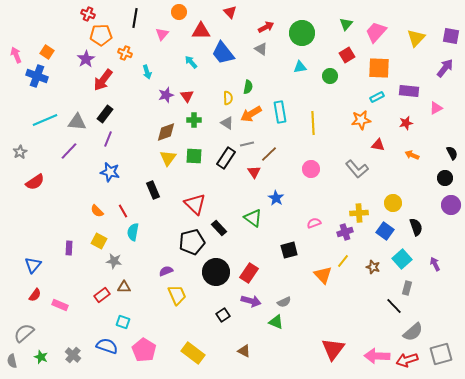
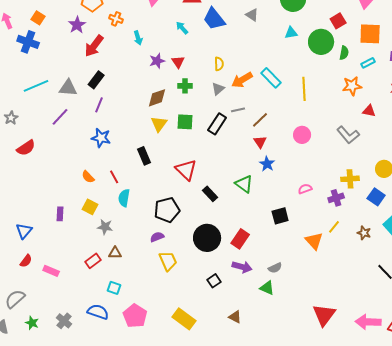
green circle: (330, 76) -> (321, 42), size x1.6
green semicircle: (248, 87) -> (344, 53), moved
cyan rectangle: (280, 112) -> (271, 78), turned -35
gray triangle: (227, 123) -> (218, 89), turned 48
red triangle: (254, 172) -> (260, 142), moved
black pentagon: (192, 242) -> (167, 210), moved

